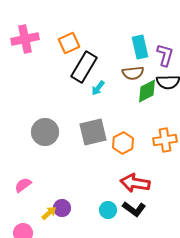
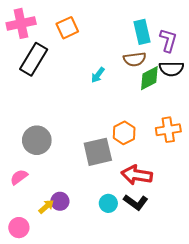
black rectangle: (84, 67) -> (34, 59), moved
gray circle: (45, 132) -> (37, 140), moved
gray square: (93, 132) -> (98, 152), moved

